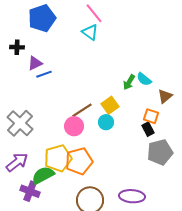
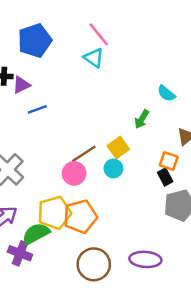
purple triangle: (35, 63) -> (21, 85), moved
cyan semicircle: (144, 79) -> (166, 93), moved

